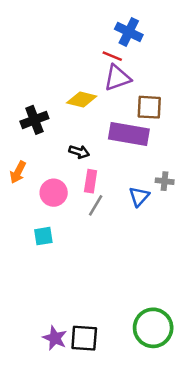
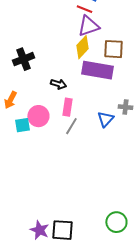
yellow diamond: (82, 100) -> (82, 47), moved, turned -60
cyan square: (43, 236) -> (22, 125), moved
green circle: (153, 328) -> (116, 222), size x0.7

